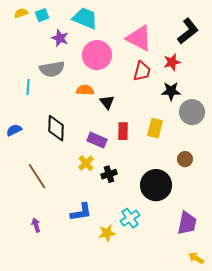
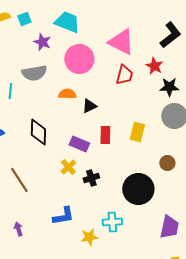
red star: (172, 62) -> (154, 66), turned -30
black star: (171, 91) -> (169, 87), moved
black triangle: (107, 102) -> (89, 106), turned 42
cyan cross: (130, 218) -> (112, 222), turned 30

